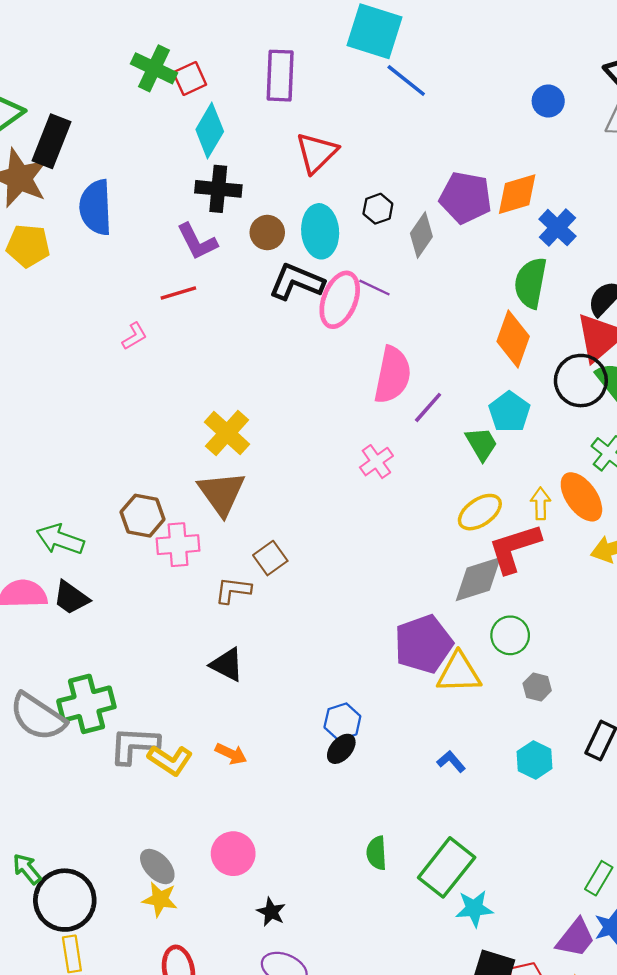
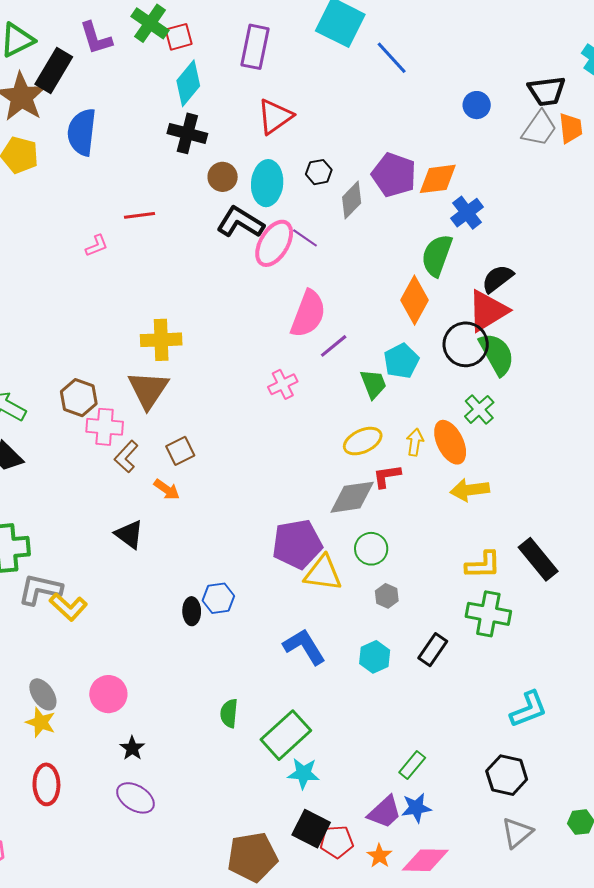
blue line: (406, 80) -> (392, 58), moved
purple L-shape: (197, 242) -> (96, 38), moved
yellow cross: (227, 433) -> (161, 340), turned 36
red L-shape: (514, 548) -> (387, 476), size x0.6
brown L-shape: (233, 590) -> (126, 457), moved, turned -64
black ellipse: (341, 749) -> (192, 611), moved, turned -52
orange arrow: (231, 754) -> (167, 489), moved
blue L-shape: (451, 761) -> (304, 647), size x1.8

